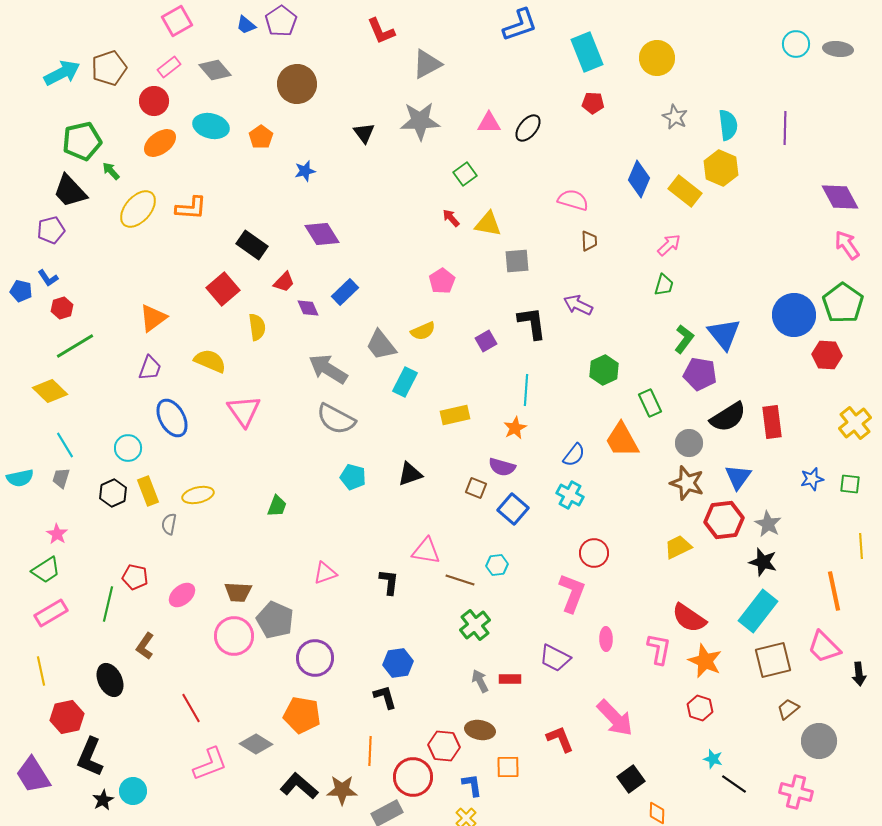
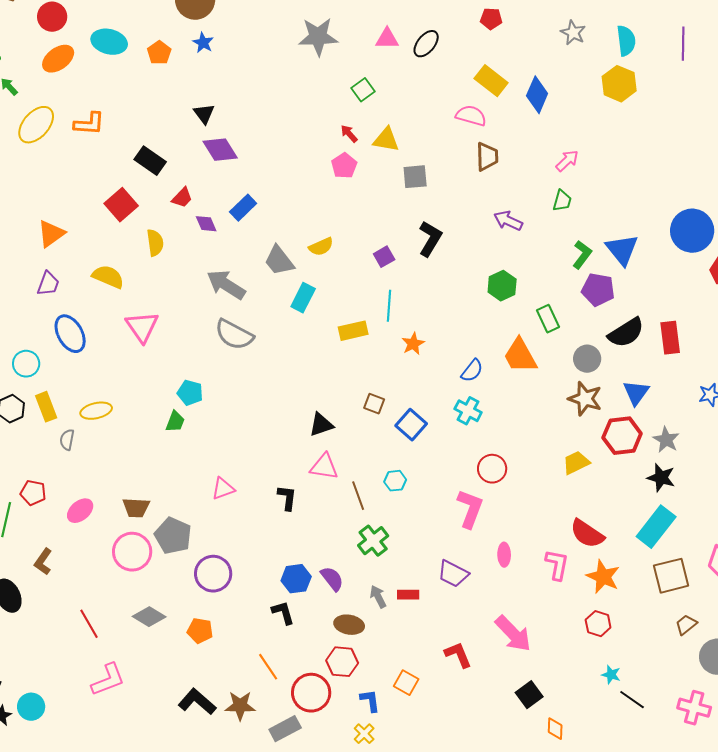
black triangle: (364, 133) -> (204, 114), moved
blue star: (305, 171) -> (203, 43), moved, turned -30
yellow rectangle: (685, 191) -> (491, 81), moved
brown trapezoid: (589, 241) -> (487, 157), size x1.4
pink pentagon: (442, 281) -> (344, 166), moved
purple arrow: (578, 305) -> (508, 221), moved
black L-shape: (532, 323) -> (430, 239), turned 39
cyan line: (526, 390) -> (389, 306), moved
purple semicircle: (502, 467) -> (332, 579), moved, turned -144
black triangle: (410, 474) -> (321, 425), moved
cyan pentagon: (353, 477) -> (190, 393), moved
brown line: (460, 580) -> (358, 496), turned 52
orange pentagon: (302, 715) -> (200, 631), size x0.7
brown ellipse: (480, 730) -> (349, 625), moved
gray diamond: (256, 744) -> (149, 617), moved
orange line: (370, 751) -> (268, 667), turned -36
orange square: (508, 767) -> (406, 683), turned 30

